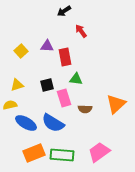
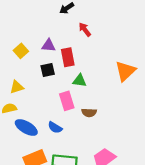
black square: (47, 85) -> (48, 70), moved
orange triangle: (116, 104) -> (125, 71), moved
blue semicircle: (53, 123) -> (55, 127), size x0.6

